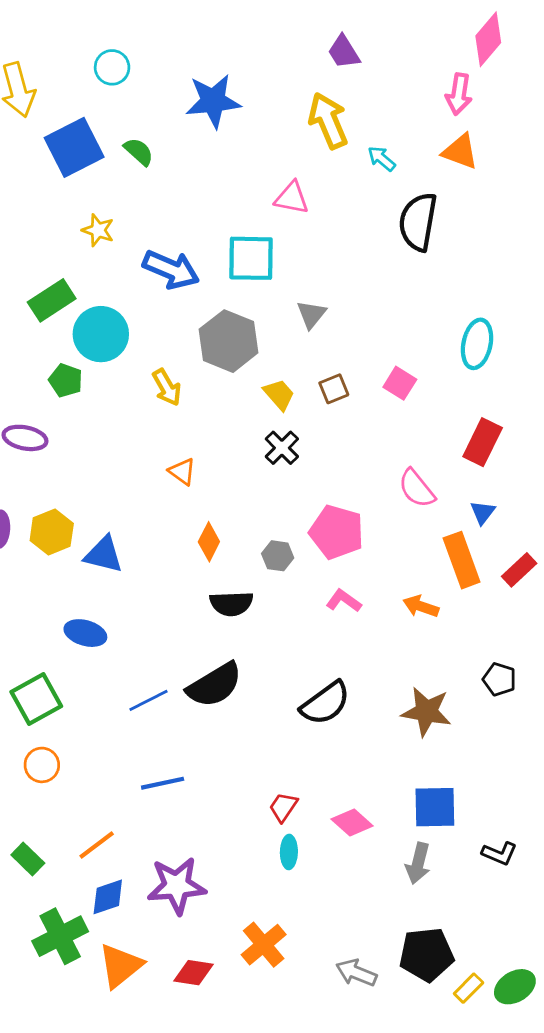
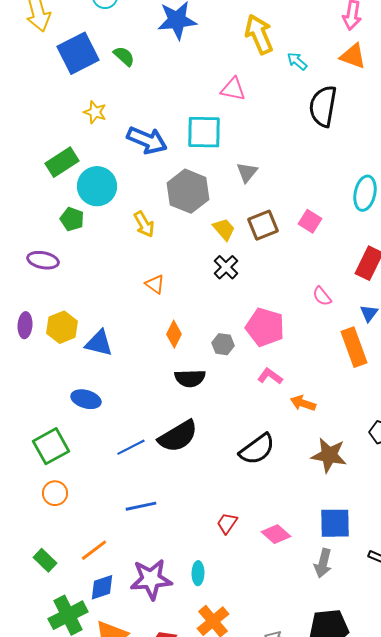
brown square: (334, 389) -> (263, 225), size x1.4
pink semicircle: (417, 488) -> (322, 296), size x0.7
orange arrow: (421, 606) -> (303, 403), moved
cyan ellipse: (289, 852) -> (198, 573), moved

